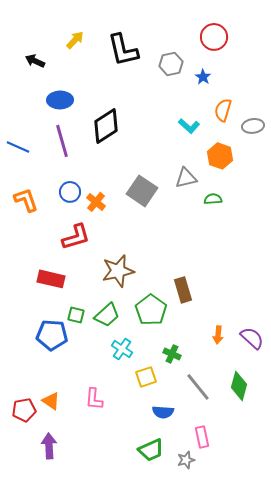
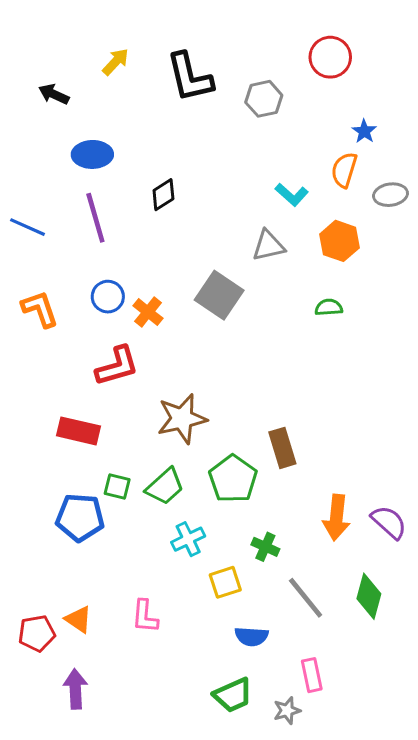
blue star: (203, 77) -> (364, 131), moved
black diamond: (106, 126) -> (163, 195), size x0.6
gray triangle: (186, 178) -> (268, 246), moved
orange arrow: (218, 335) -> (336, 517), size x1.6
cyan cross: (122, 349) -> (188, 539), turned 30

